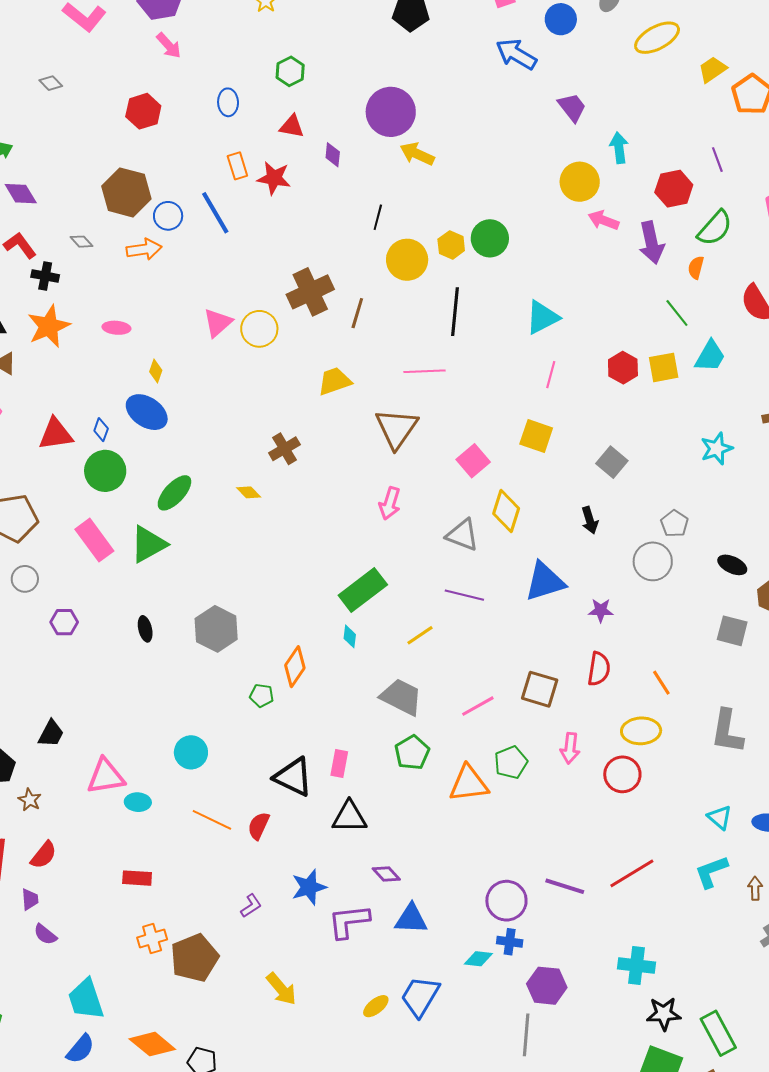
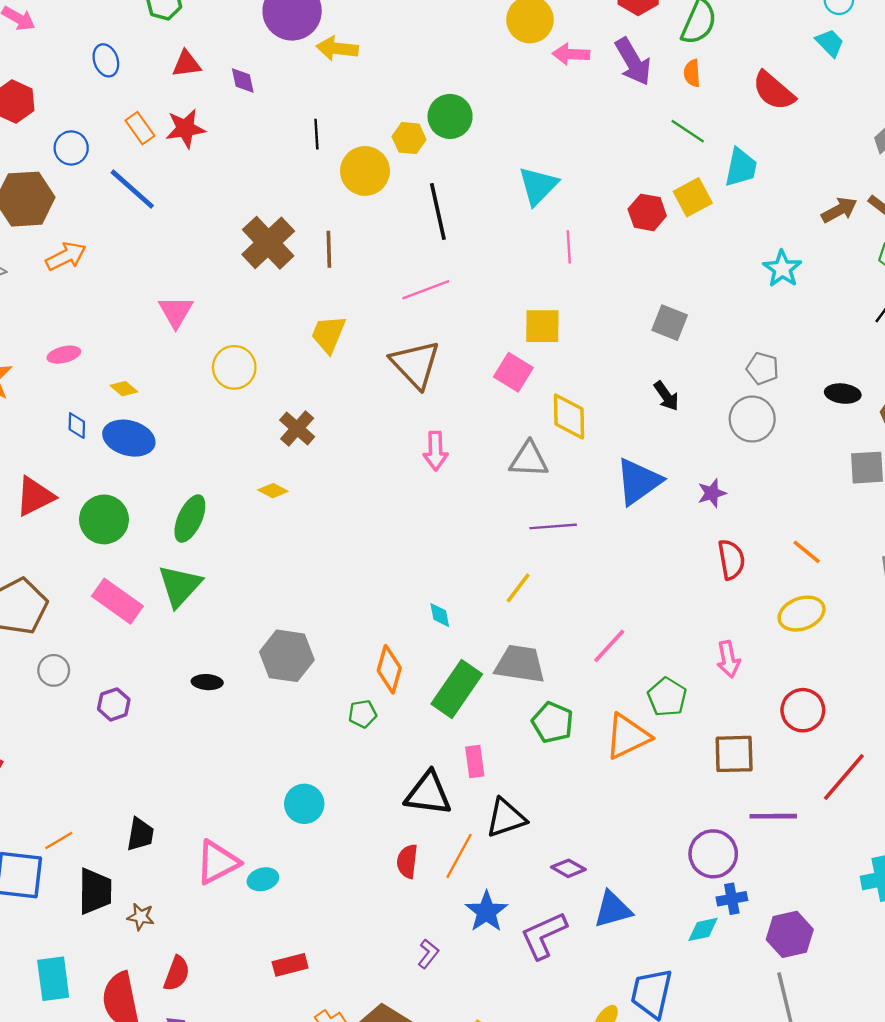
blue circle: (168, 216) -> (71, 148), moved
yellow circle: (259, 329) -> (234, 367), moved
yellow diamond: (156, 371) -> (124, 389), turned -50
yellow trapezoid: (335, 381) -> (328, 334), turned -30
blue diamond: (101, 430) -> (77, 426), moved
yellow square: (536, 436) -> (542, 326), moved
green rectangle: (363, 590) -> (457, 689), moved
black ellipse: (145, 629) -> (207, 682), turned -55
brown square: (540, 689) -> (734, 754), moved
red circle: (622, 774) -> (803, 710), moved
orange line: (212, 820) -> (459, 856), moved, turned -69

